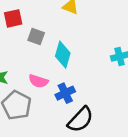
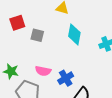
cyan diamond: (63, 55) -> (74, 34), moved

